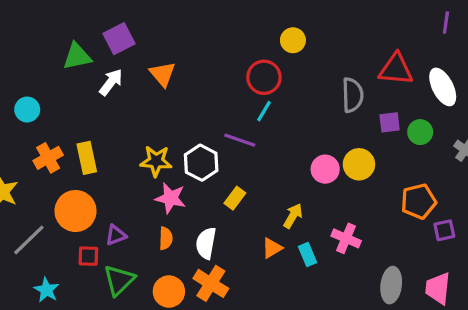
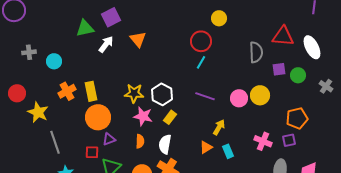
purple line: (240, 140) -> (205, 96), moved
yellow rectangle: (235, 198) -> (170, 117), moved
orange circle: (76, 211) -> (98, 117), moved
purple square: (444, 230) -> (289, 140), moved
pink cross: (346, 238) -> (263, 141), moved
gray line: (29, 240) -> (55, 142), turned -65

